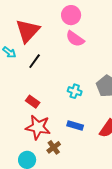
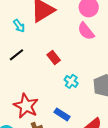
black line: (35, 61) -> (17, 55), moved
red rectangle: (33, 102) -> (54, 57), moved

